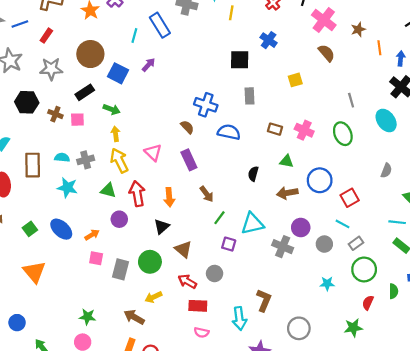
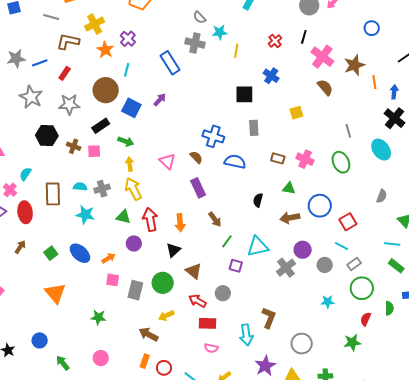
brown star: (358, 29) -> (354, 65), size x1.5
cyan line: (134, 36) -> (127, 70), moved
pink triangle: (153, 152) -> (167, 161), moved
gray cross: (283, 247) -> (286, 268), turned 30
green star: (87, 317) -> (98, 317), moved

